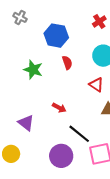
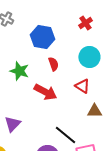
red arrow: (59, 108) -> (45, 92), moved, size x1.6
purple triangle: (26, 123) -> (12, 124), turned 36

